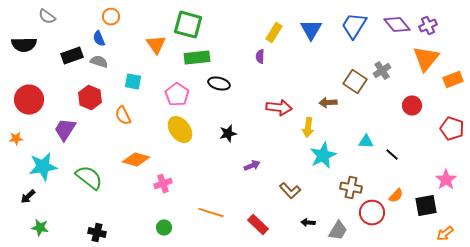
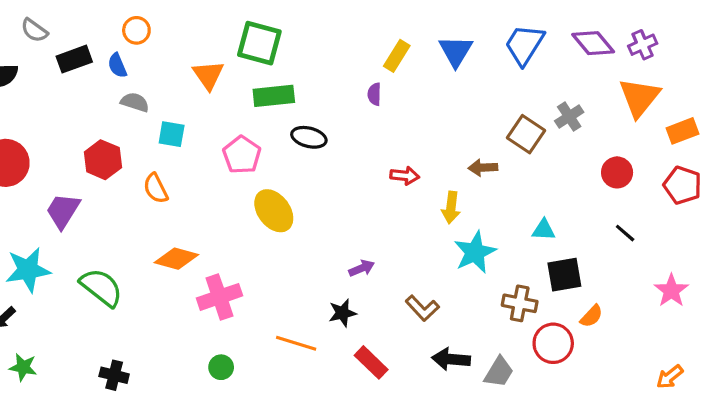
black rectangle: (72, 56) -> (74, 59), moved
gray semicircle: (99, 62) -> (135, 102), moved
red arrow: (279, 108) -> (405, 176), size x0.7
red pentagon: (452, 129) -> (683, 185), moved
yellow ellipse: (180, 130) -> (274, 211), moved
black star: (228, 134) -> (342, 313), moved
black line: (392, 155) -> (625, 233), moved
pink cross: (163, 184) -> (219, 297), size x1.5
black square: (426, 206) -> (564, 275), moved
black arrow: (308, 223) -> (451, 359), size x1.6

